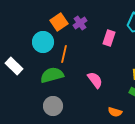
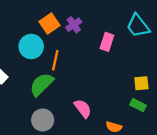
green semicircle: (52, 75) -> (41, 84), turned -30
pink semicircle: (95, 80) -> (83, 109), moved

